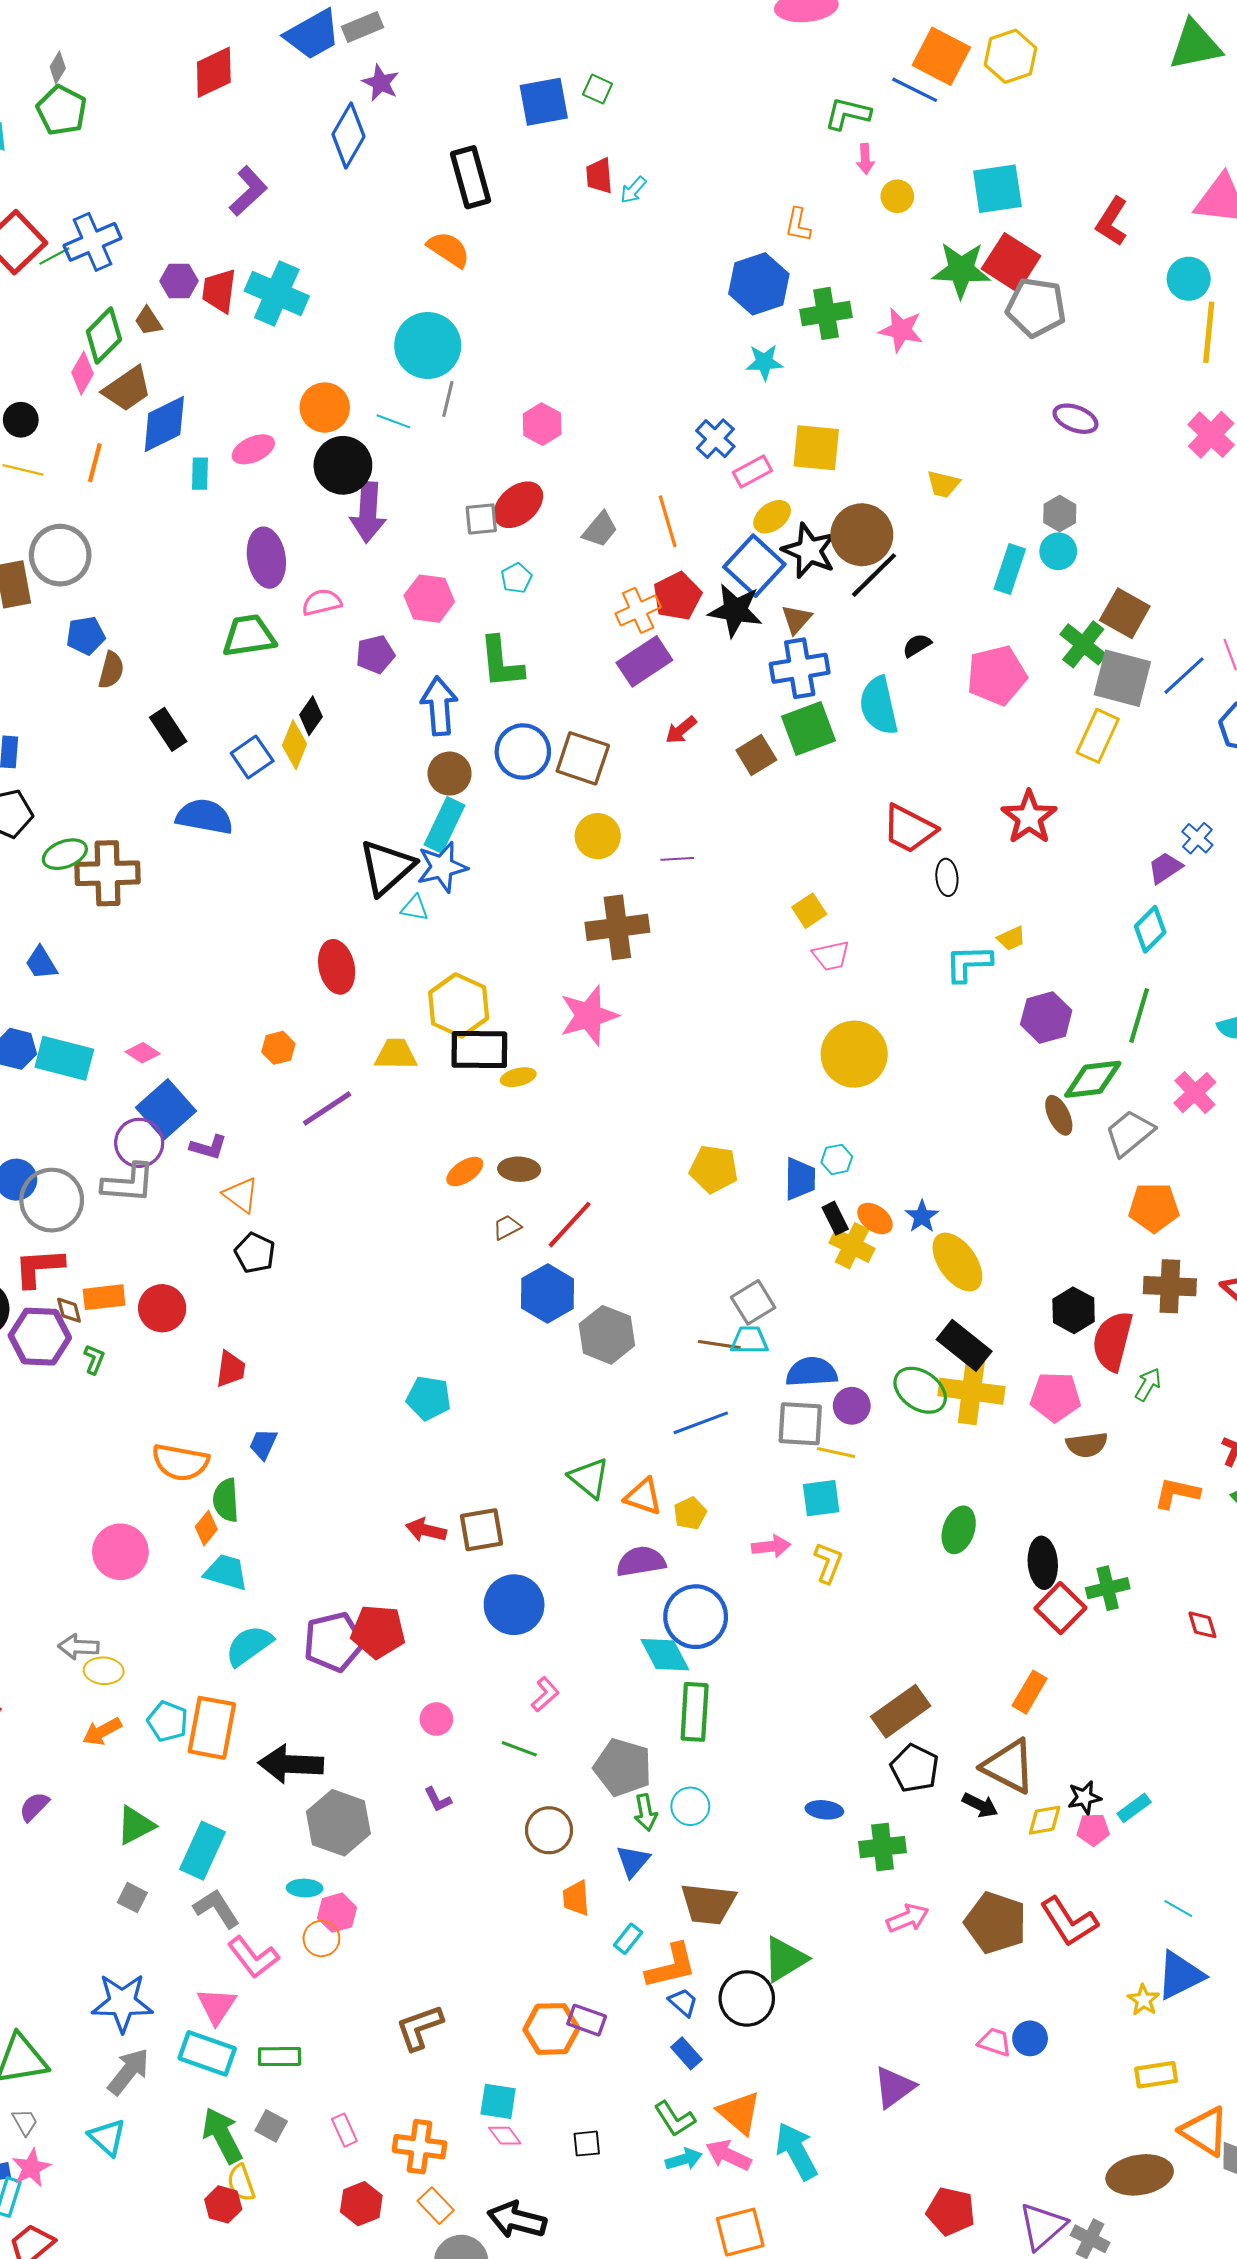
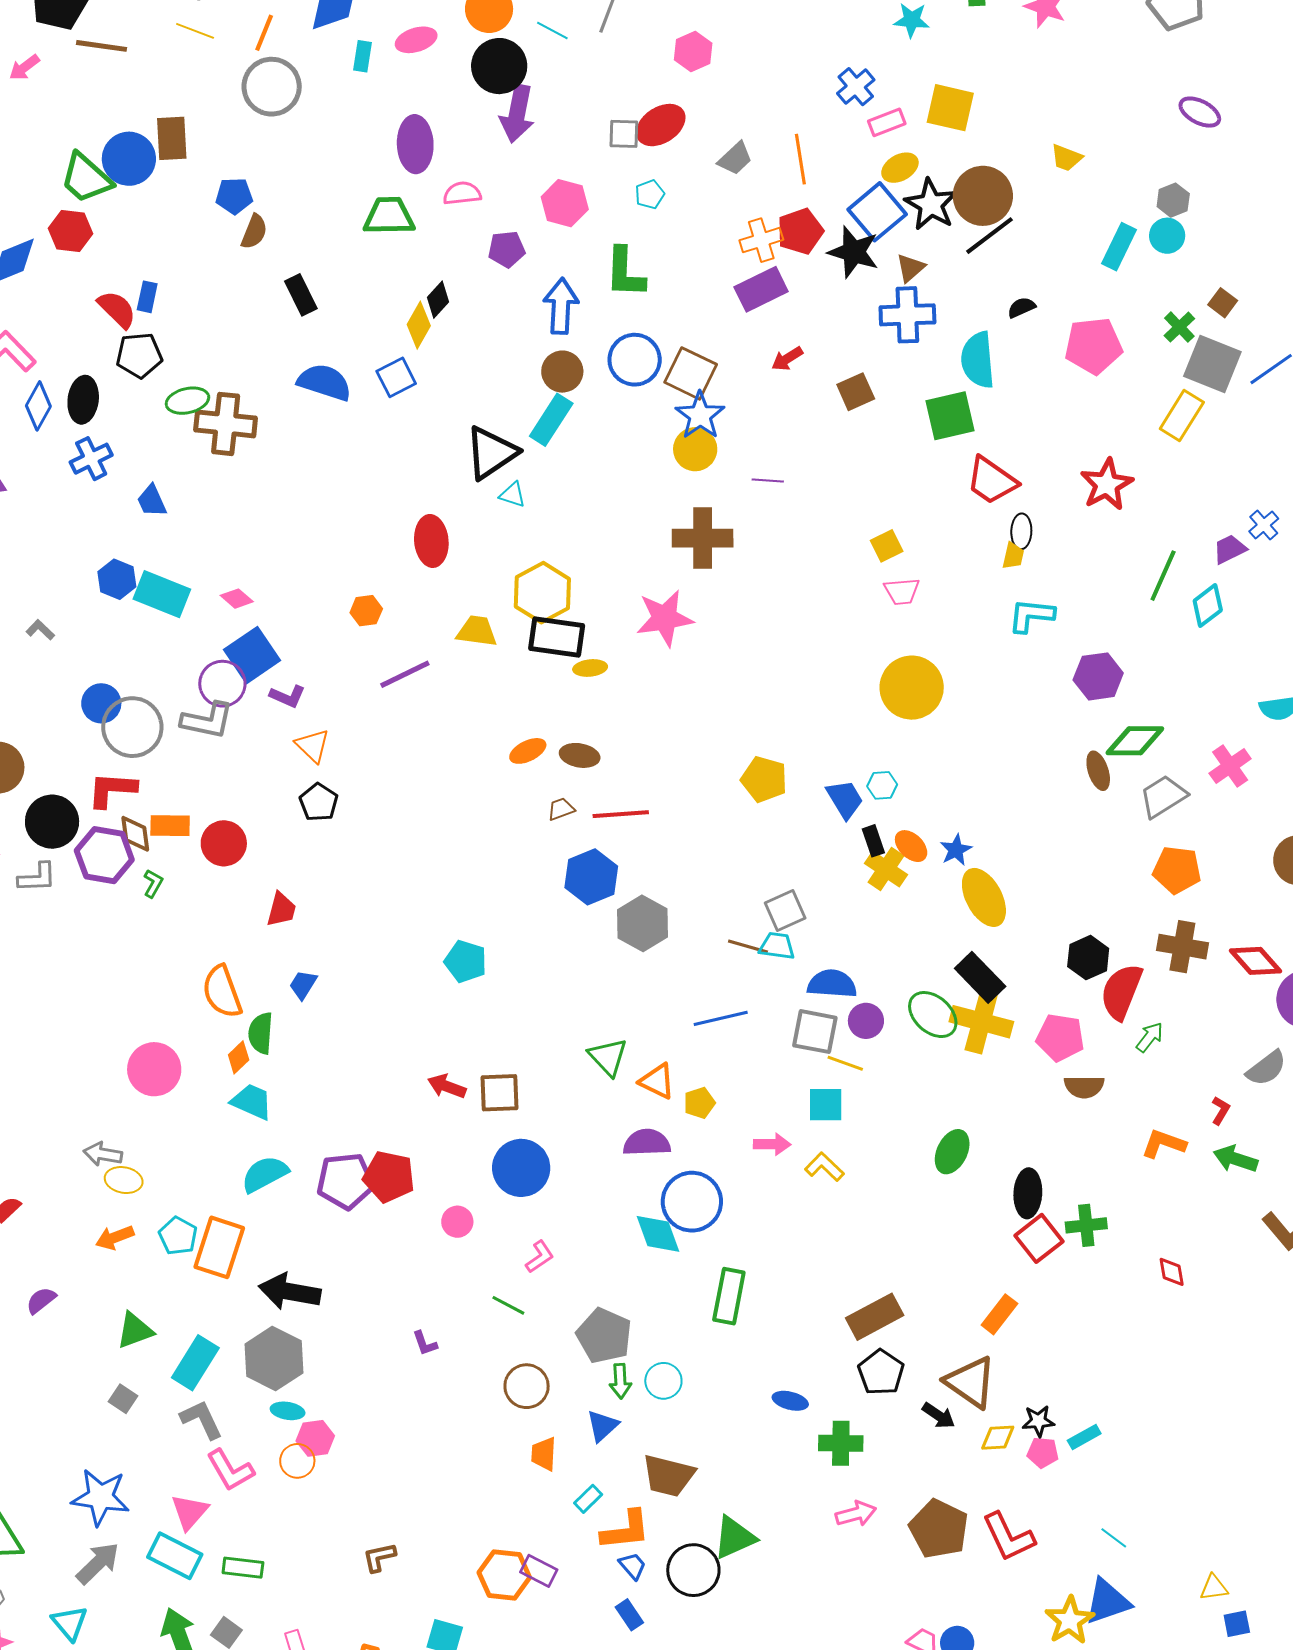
gray circle: (60, 555) -> (272, 87), moved
brown square: (1125, 613) -> (1223, 303), size x0.6
green cross: (1083, 644) -> (1179, 327), size x0.7
green square: (809, 729) -> (950, 416), moved
blue square: (252, 757) -> (396, 377), moved
blue star: (442, 867) -> (700, 415), moved, turned -30
yellow trapezoid: (1011, 938) -> (1013, 556), moved, turned -60
green line: (1139, 1015) -> (1163, 576), moved
blue trapezoid: (800, 1179) -> (845, 799), turned -39
red line: (570, 1225) -> (621, 814), turned 36
brown diamond: (69, 1310) -> (135, 834), size x1.4
orange semicircle: (180, 1462) -> (222, 992), turned 52
yellow L-shape: (828, 1563) -> (824, 1167), turned -75
green rectangle: (695, 1712) -> (729, 1296), moved
pink circle: (436, 1719) -> (457, 1222), moved
gray hexagon: (338, 1823) -> (274, 1359), moved
yellow star: (1143, 2000) -> (1069, 1620), size x1.6
brown L-shape: (420, 2027) -> (379, 1557), size x0.7

